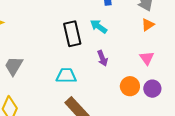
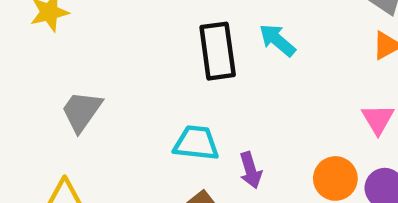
purple arrow: (102, 58) -> (250, 170), moved

